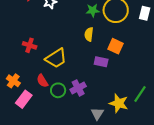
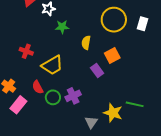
green star: (93, 10) -> (62, 27), moved
orange square: (116, 46) -> (112, 56), turned 35
purple rectangle: (101, 62) -> (97, 71), turned 40
green line: (140, 94) -> (135, 104), turned 66

